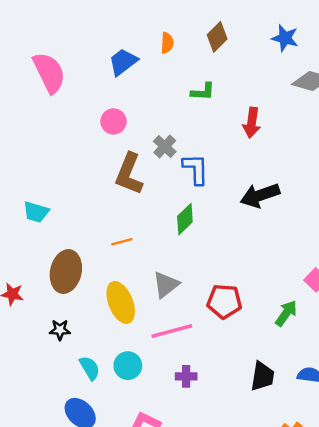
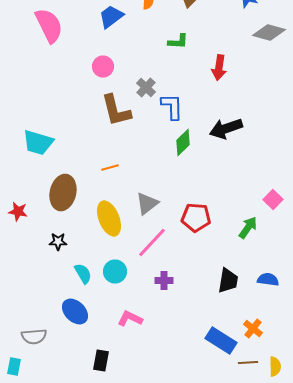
brown L-shape: (129, 174) -> (116, 110), turned -36
cyan trapezoid: (36, 212) -> (38, 142), size x1.4
green diamond: (185, 219) -> (183, 142), moved
pink line: (172, 331) -> (152, 242), turned -32

